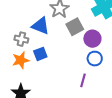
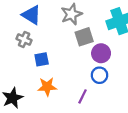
blue triangle: (41, 26) -> (31, 15), moved
orange star: (21, 60) -> (47, 87), moved

